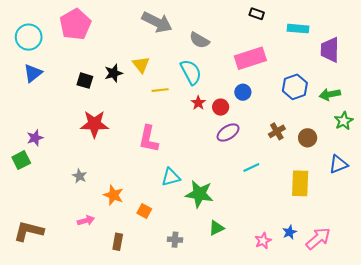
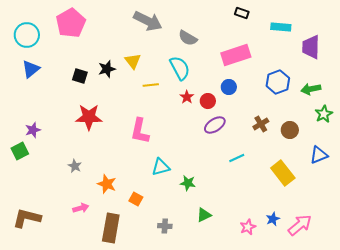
yellow rectangle: (300, 183) -> (283, 173), turned -40
green star: (199, 194) -> (188, 183), size x0.6
brown rectangle: (118, 242) -> (111, 228), size x1.8

